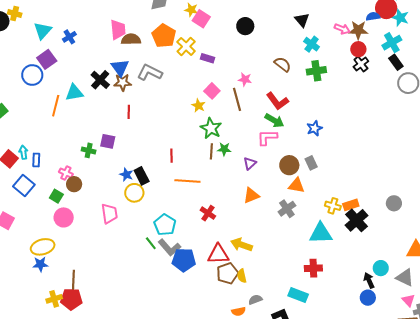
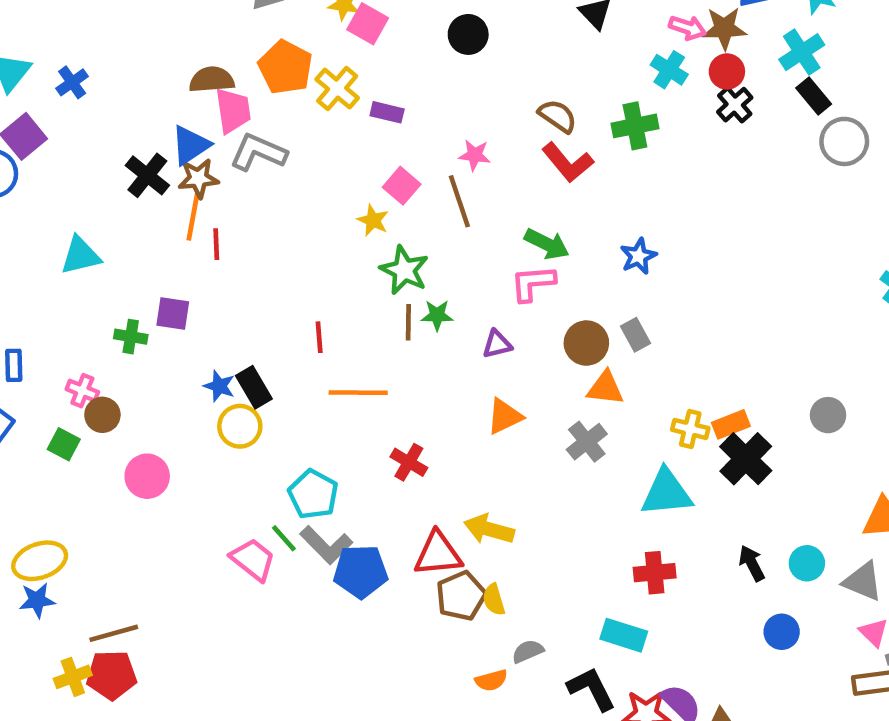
pink trapezoid: (118, 30) -> (233, 111), moved
cyan cross: (312, 44) -> (669, 70), moved
blue triangle: (120, 68) -> (190, 145), turned 36
cyan triangle: (74, 93) -> (80, 255), moved
red L-shape: (277, 101) -> (568, 162), moved
orange line: (56, 106) -> (193, 216), moved
purple triangle: (250, 163) -> (497, 344), turned 32
pink trapezoid: (109, 214) -> (253, 560), moved, turned -40
pink circle: (64, 217) -> (147, 476), moved
black arrow: (369, 280) -> (752, 563), moved
brown line: (73, 281) -> (114, 633), turned 75

